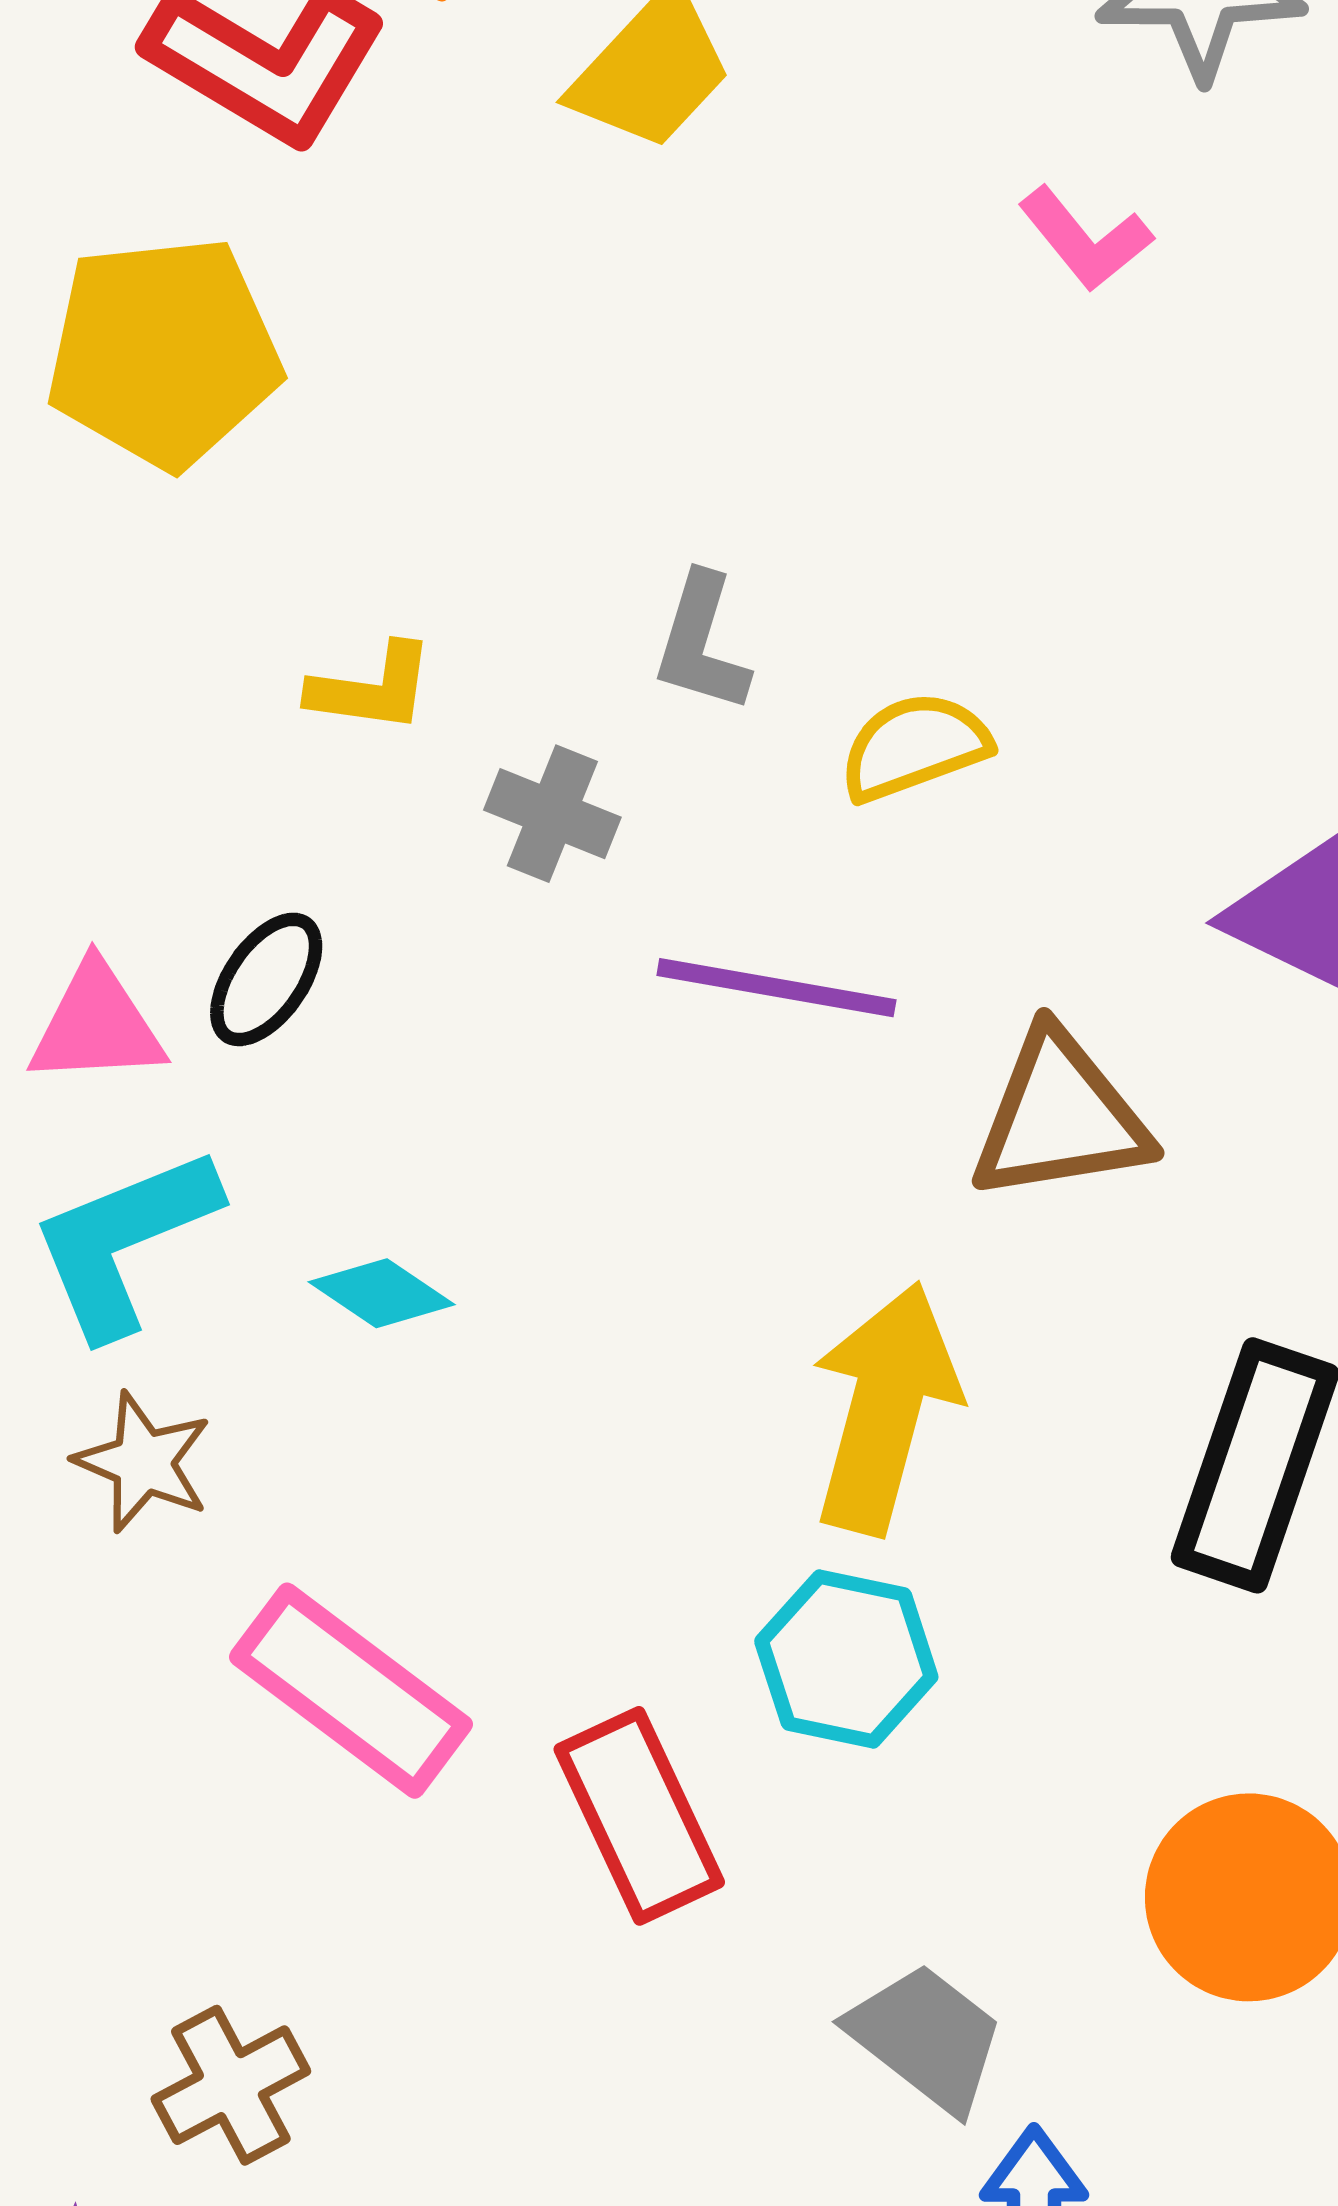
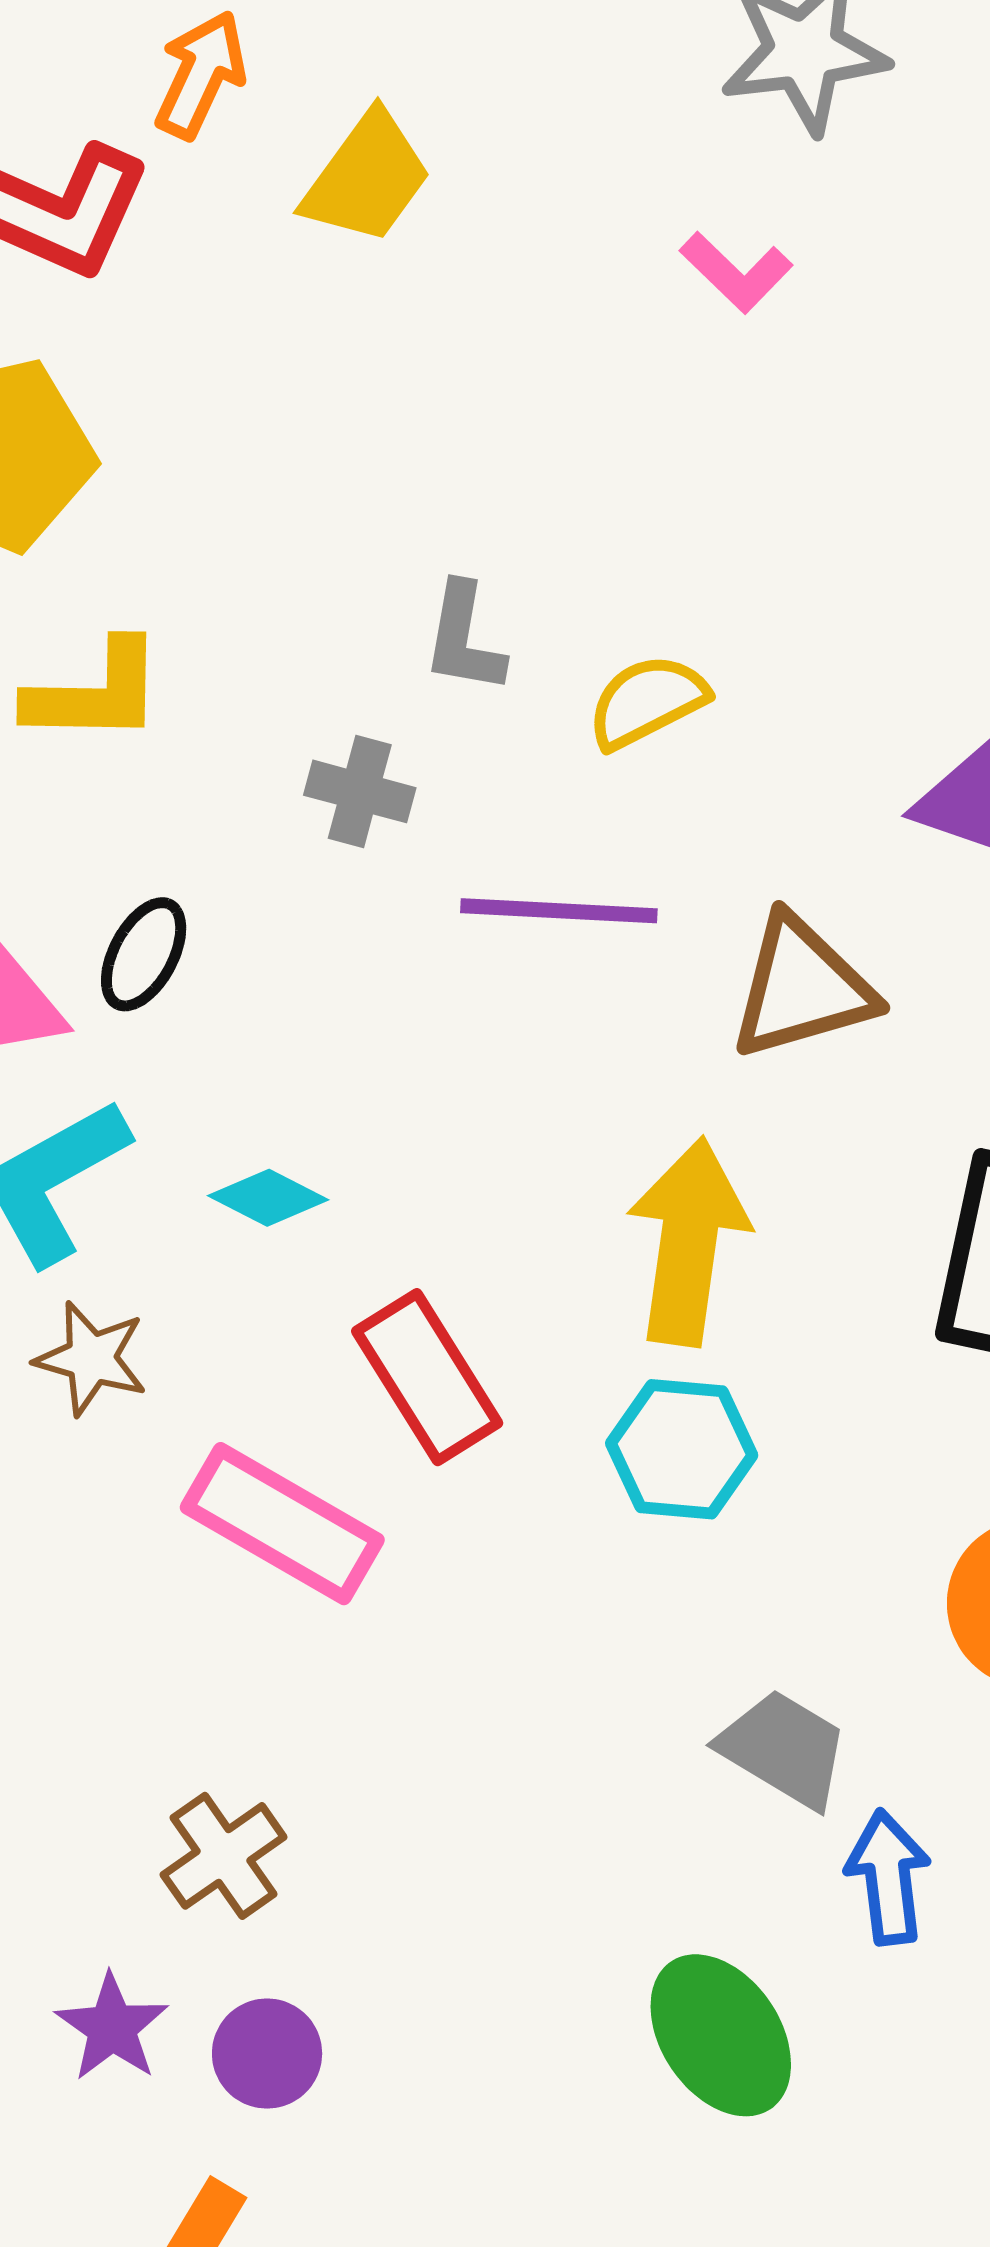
yellow L-shape: (372, 688) -> (95, 693), moved, size x1.4
red rectangle: (639, 1816) -> (427, 1377), moved

